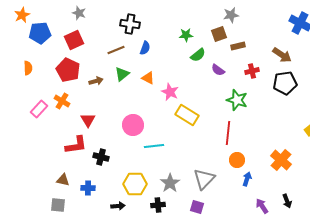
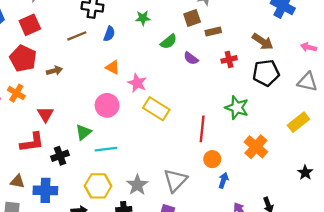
green star: (186, 35) -> (143, 18), moved
green triangle: (122, 74) -> (83, 132), moved
green star: (237, 100) -> (237, 108), moved
pink circle: (133, 125) -> (107, 105), moved
cyan line: (154, 146) -> (106, 149), moved
black cross: (101, 157) -> (60, 156), turned -35
orange cross: (281, 160) -> (256, 147), moved
blue cross: (88, 188) -> (45, 190), size x1.5

